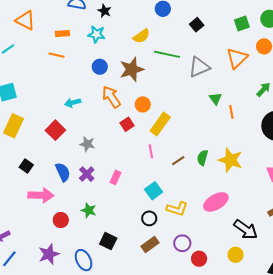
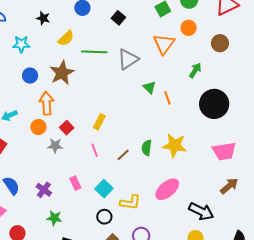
black star: (104, 11) -> (43, 18), moved
orange arrow: (111, 97) -> (46, 103), turned 40
orange circle: (143, 104) -> (38, 127), moved
yellow rectangle: (160, 124) -> (99, 122), size x0.7
gray star: (87, 144) -> (55, 146), moved
purple cross: (87, 174) -> (44, 190), moved
pink rectangle: (116, 177) -> (75, 183), moved, turned -40
green star: (89, 210) -> (54, 218), moved

